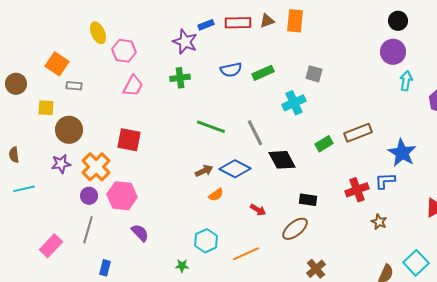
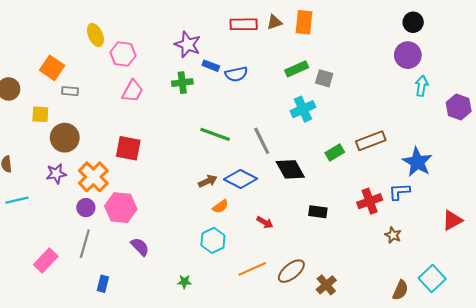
blue rectangle: (206, 25) -> (211, 66), moved, turned 42
green rectangle: (263, 73) -> (297, 69), moved
brown ellipse: (295, 229) -> (291, 271), moved
cyan hexagon: (206, 241) -> (213, 240), moved

